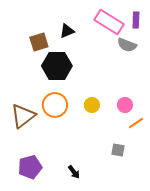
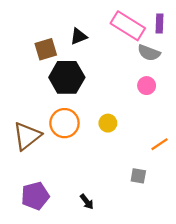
pink circle: (125, 105) -> (147, 86), moved

